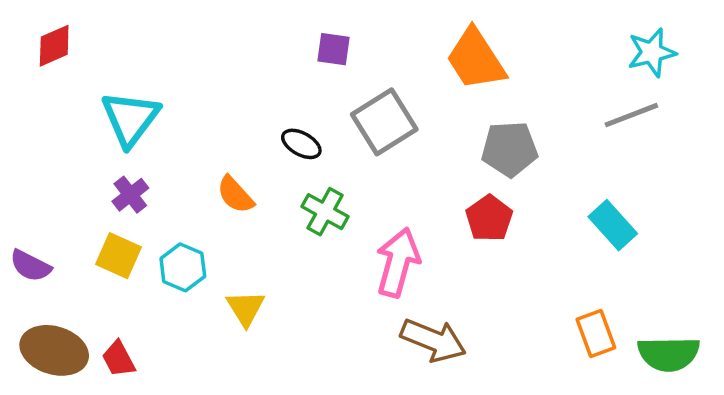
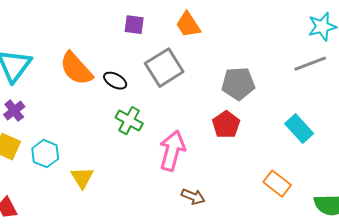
orange trapezoid: (476, 59) -> (188, 25), moved, size x0.7
orange semicircle: (235, 195) -> (76, 69), moved, size x1.5
orange rectangle: (596, 333) -> (277, 184), moved, turned -32
brown arrow: (433, 340) -> (193, 197), size x0.6

